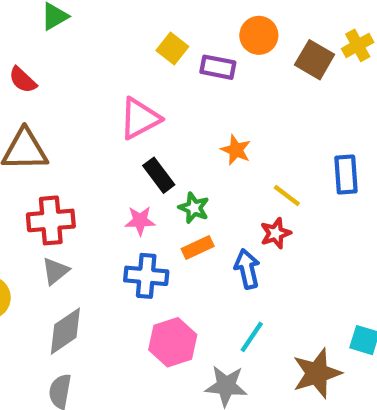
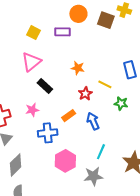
yellow cross: (358, 45) -> (124, 10), turned -32
yellow square: (172, 48) -> (34, 33), moved
green star: (194, 208) -> (121, 103), moved
pink star: (140, 221) -> (32, 110), moved
red star: (276, 233) -> (85, 94), moved

